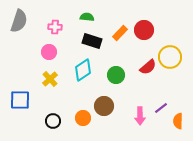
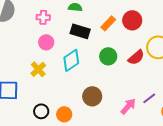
pink circle: (49, 52) -> (46, 42), moved
green circle: (116, 75) -> (108, 56), moved
pink arrow: (140, 116) -> (128, 106), turned -138
orange circle: (83, 118) -> (64, 114), moved

